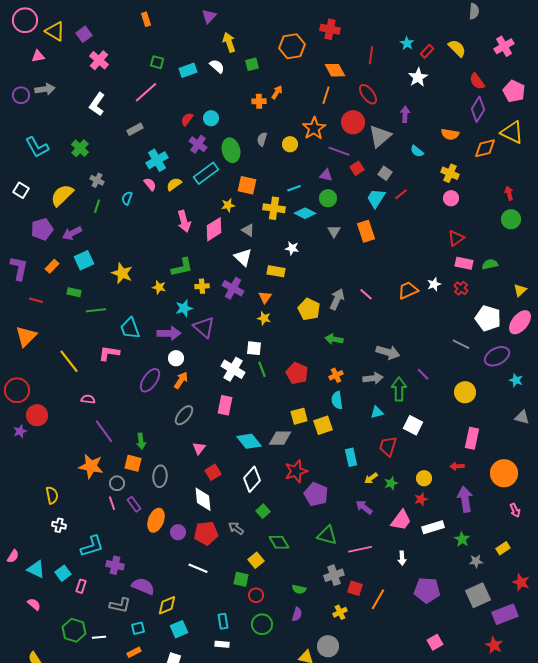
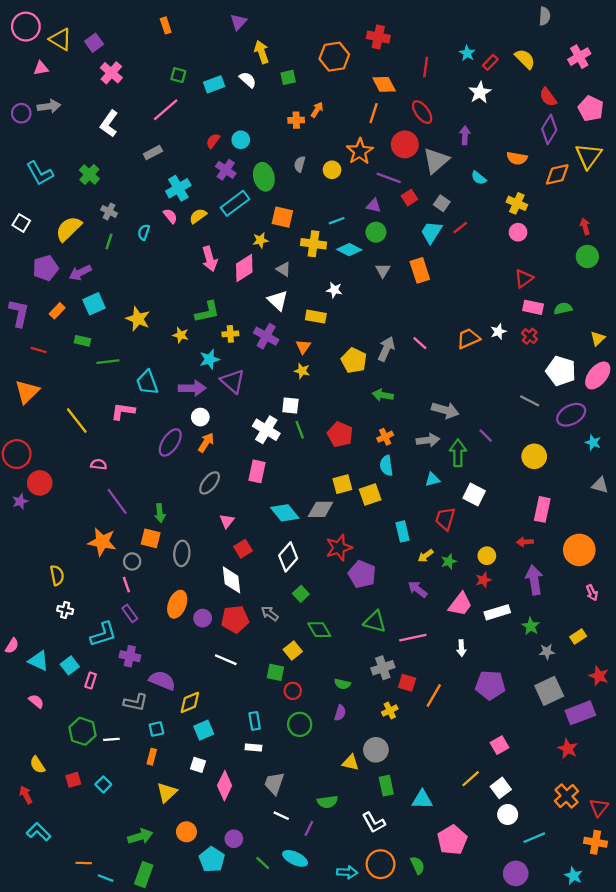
yellow triangle: (512, 132) -> (588, 156), turned 40
purple rectangle: (134, 504) -> (130, 613), moved
orange rectangle: (134, 652) -> (152, 757), turned -48

